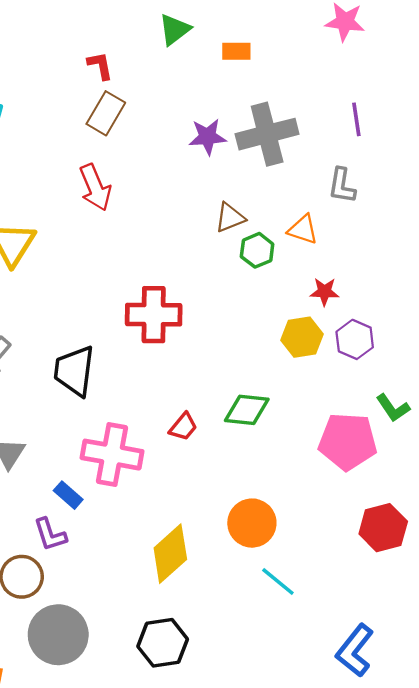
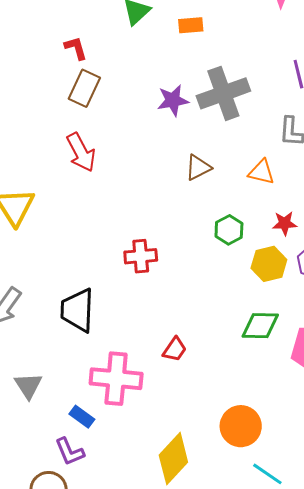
green hexagon: (257, 250) -> (229, 230), moved
red cross: (154, 315) -> (141, 256), size x0.7
green diamond: (247, 410) -> (260, 326), moved

